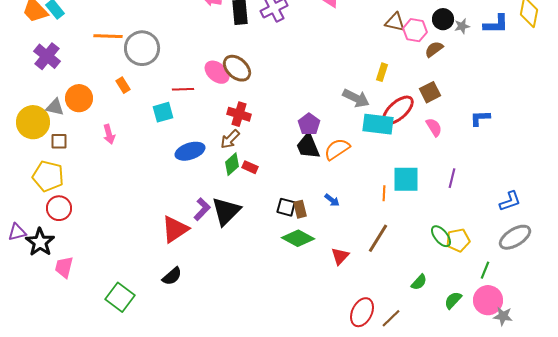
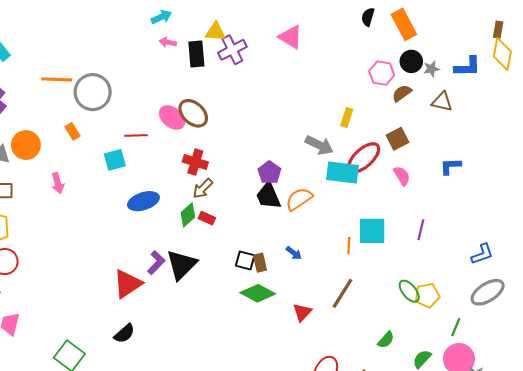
brown triangle: (395, 22) -> (442, 102), moved
brown arrow: (230, 139) -> (203, 188), moved

